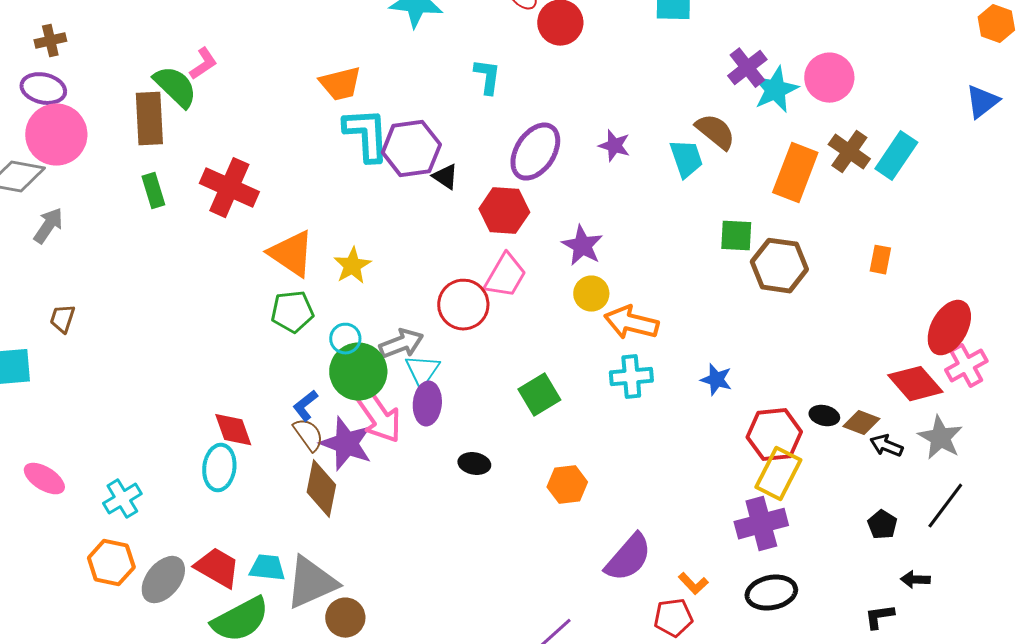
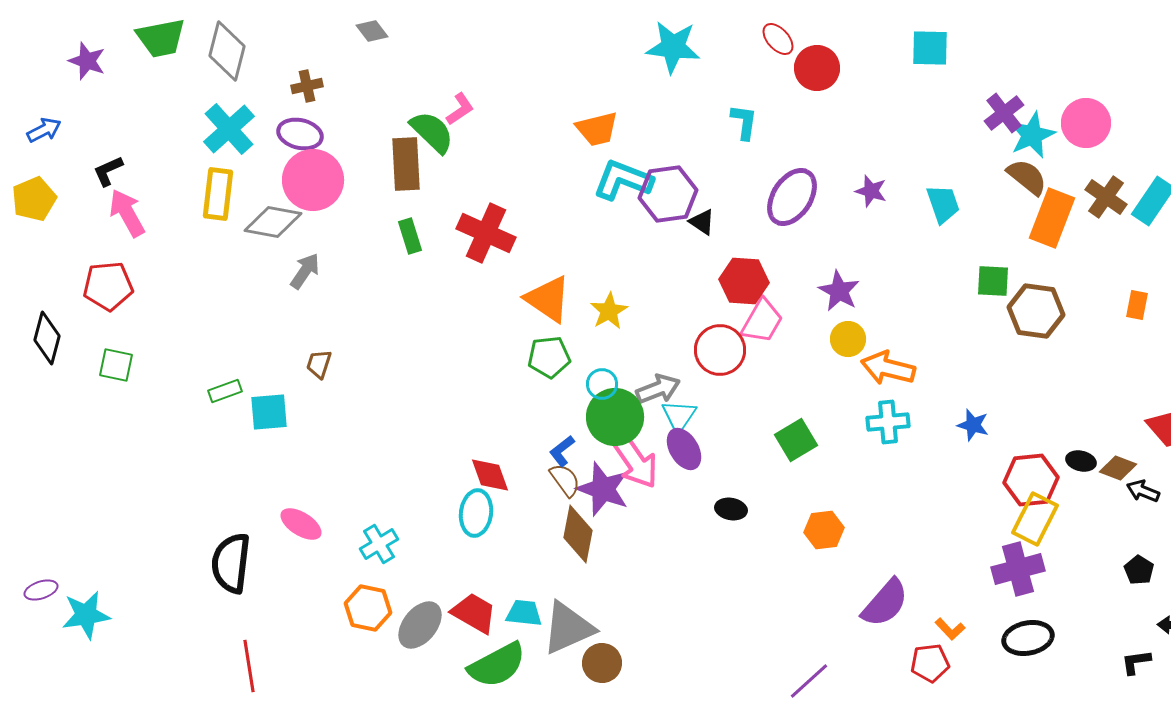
brown semicircle: (715, 132) -> (1027, 177), moved
cyan L-shape: (366, 135) -> (623, 180), turned -66
red hexagon: (504, 211) -> (744, 281), moved
purple ellipse: (427, 404) -> (684, 449), turned -36

